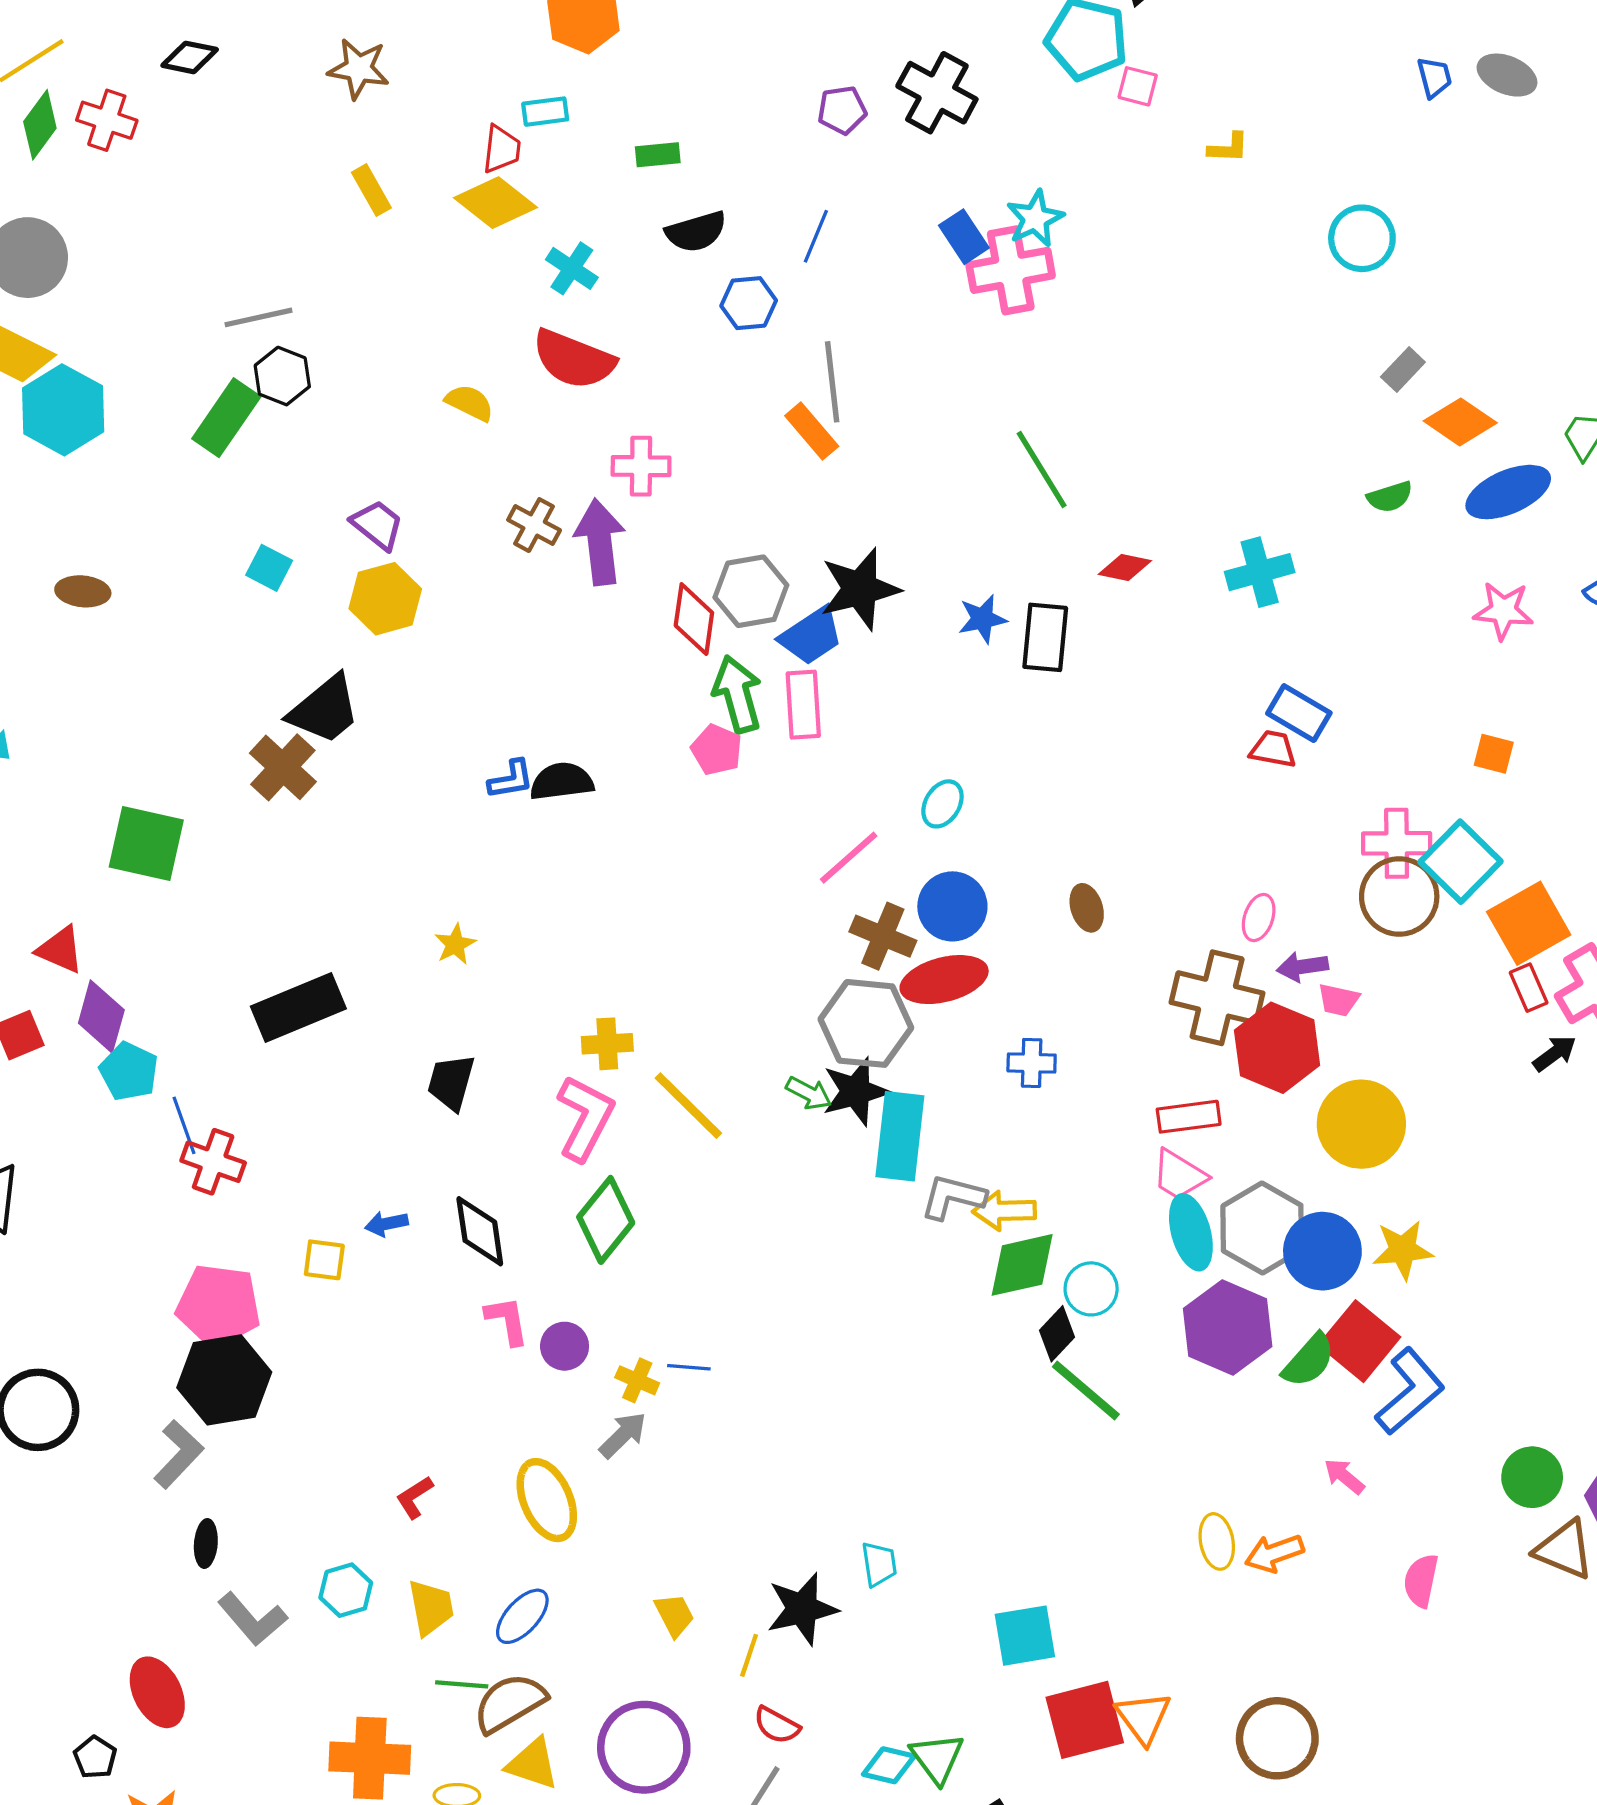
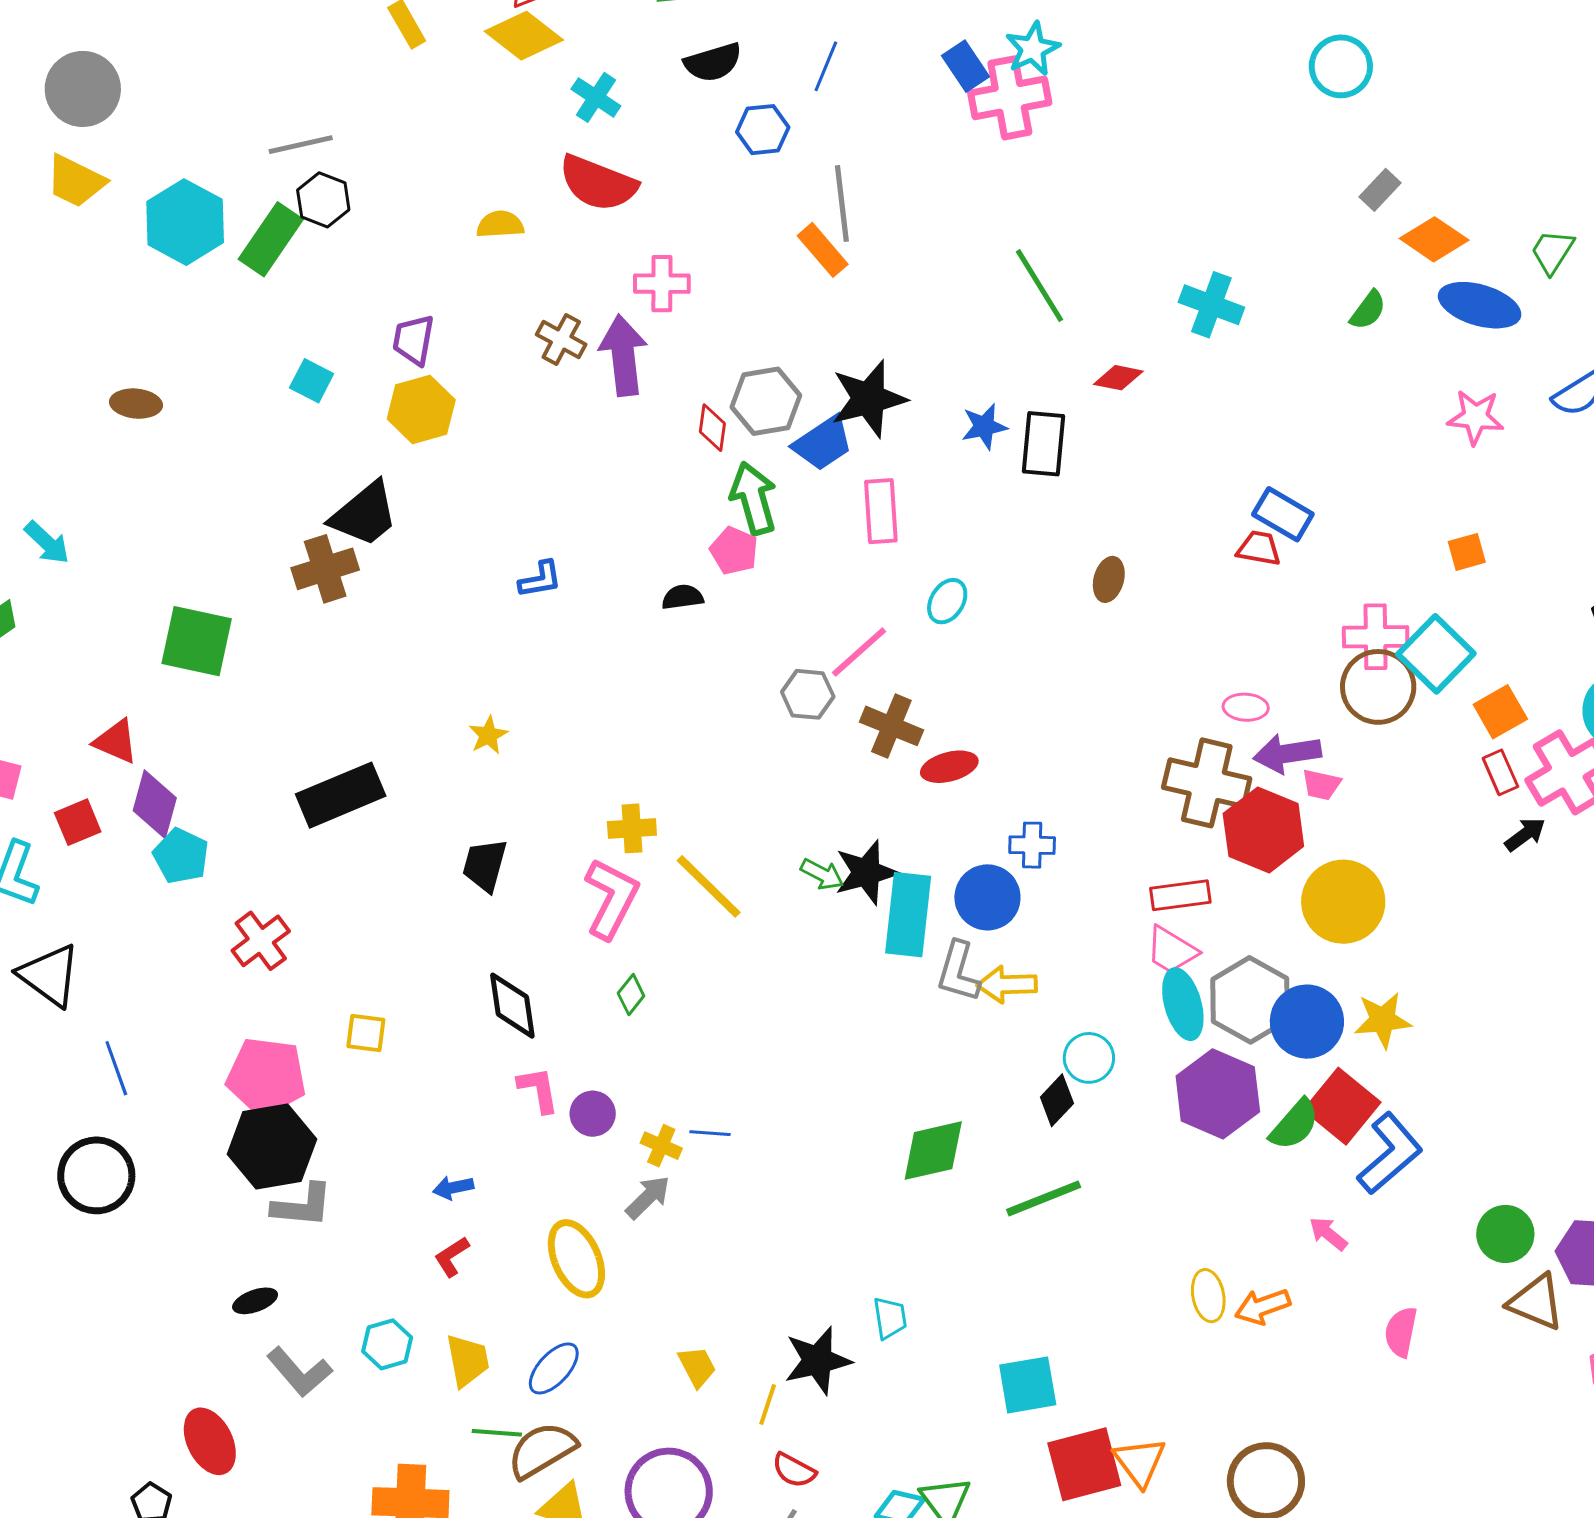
yellow semicircle: (470, 403) -> (500, 224), turned -30
cyan hexagon: (63, 410) -> (185, 222), moved
blue ellipse: (1508, 492) -> (1480, 305), turned 40
green semicircle: (1390, 497) -> (1368, 310), turned -36
purple trapezoid: (377, 525) -> (414, 340), turned -118
cyan cross: (1260, 572) -> (1211, 305), moved, turned 36
red diamond: (694, 619) -> (712, 428), size x0.7
pink rectangle: (803, 705) -> (881, 511), moved
orange square: (1494, 754) -> (1467, 552), turned -30
brown cross: (283, 767) -> (325, 569), turned 30
black semicircle: (562, 781) -> (683, 597), moved, size x0.7
blue circle: (952, 906) -> (987, 897), moved
brown ellipse: (1087, 908) -> (1109, 579), moved, turned 33
pink ellipse: (1259, 918) -> (1246, 707), turned 75
orange square: (1529, 923) -> (1500, 712), size x0.7
purple arrow: (1302, 967) -> (1287, 753), size x1.4
red ellipse: (944, 980) -> (949, 767), size x0.7
gray hexagon: (866, 1023) -> (808, 694), moved, size x0.6
blue line: (184, 1125) -> (116, 1068), moved
red cross: (213, 1162) -> (261, 941), turned 34
gray L-shape: (953, 1197) -> (958, 972), turned -88
green diamond: (606, 1220) -> (631, 994), size x0.5
blue arrow: (386, 1224) -> (453, 1188), moved
green diamond: (1022, 1265) -> (933, 1151), moved
green line: (1086, 1391) -> (1044, 1198), moved, turned -62
gray L-shape: (179, 1454) -> (302, 1206), moved, turned 52
black ellipse: (206, 1543) -> (255, 1301), turned 66

